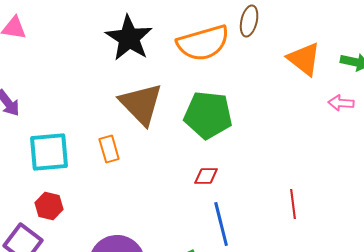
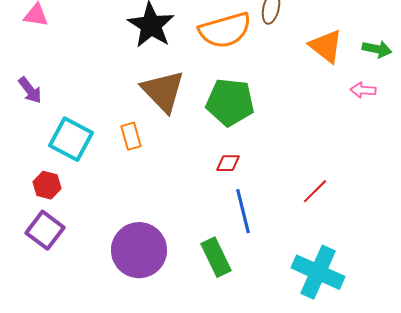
cyan square: (49, 152) -> (71, 139), turned 33
red line: (293, 204) -> (315, 191), turned 52
red hexagon: (49, 206) -> (47, 185), moved

